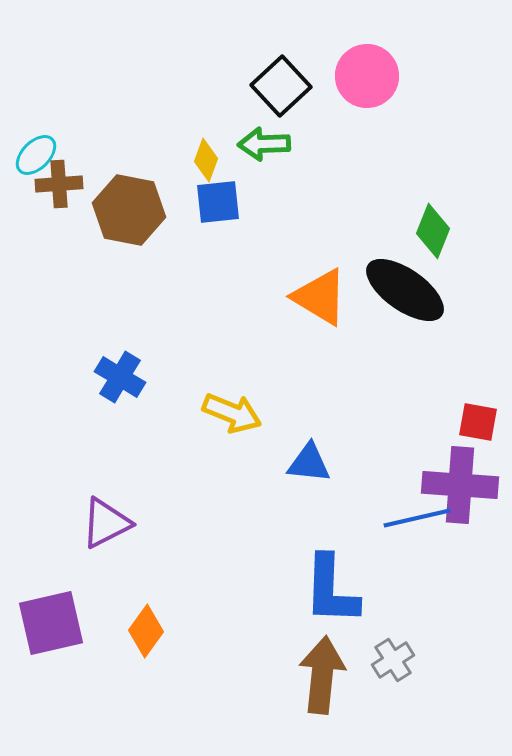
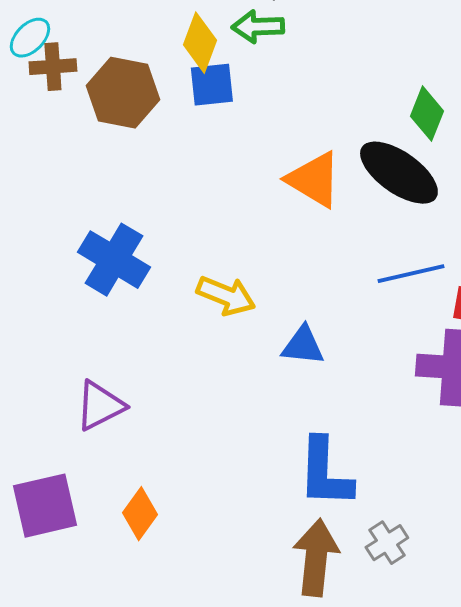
yellow diamond: (206, 160) -> (200, 43), size x1.4
blue cross: (120, 377) -> (114, 260), size x1.4
blue line: (417, 518) -> (411, 274), moved

